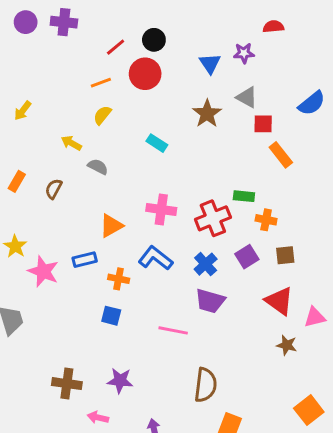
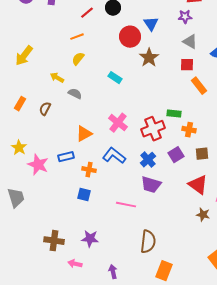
purple star: (244, 53) -> (185, 17), moved
red circle: (145, 74) -> (130, 37), moved
gray triangle: (247, 97) -> (190, 42), moved
yellow arrow: (23, 111) -> (24, 56), size x1.5
pink cross: (161, 209) -> (118, 123), turned 30

